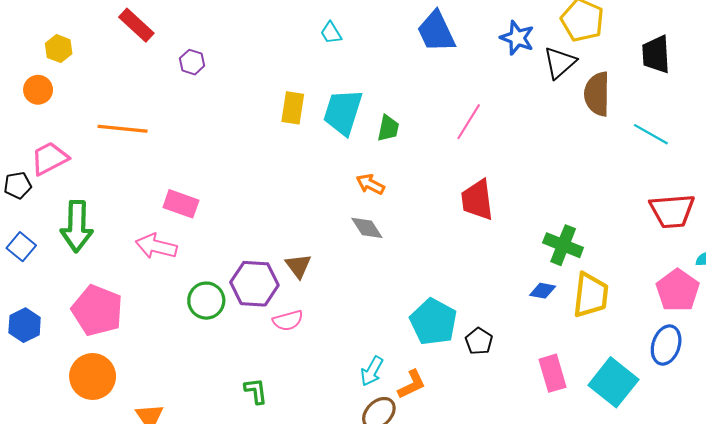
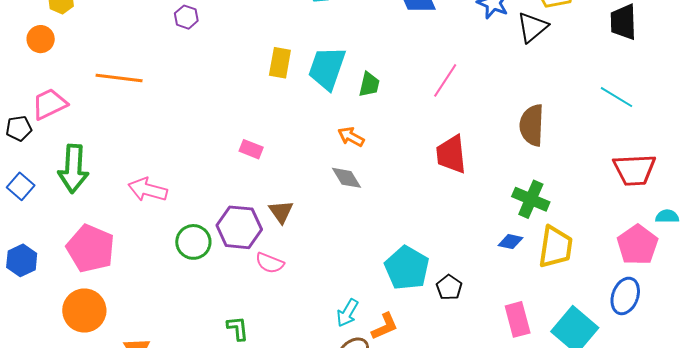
brown semicircle: (597, 94) -> (532, 125), moved
pink rectangle: (181, 204) -> (251, 149), moved, size x0.7
pink semicircle: (288, 321) -> (270, 263), turned 36

